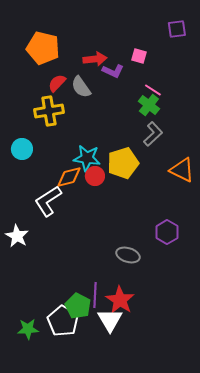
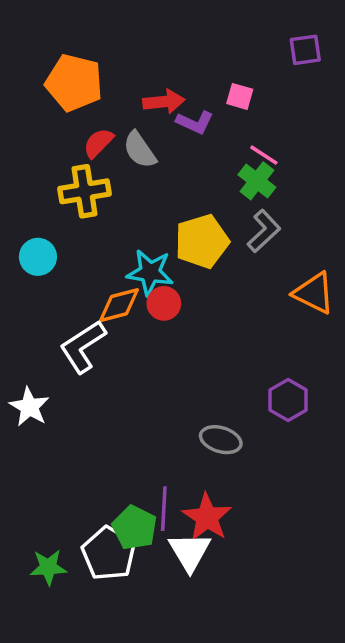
yellow pentagon: (123, 163) -> (202, 241), moved

